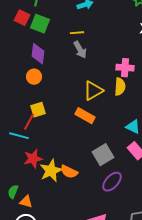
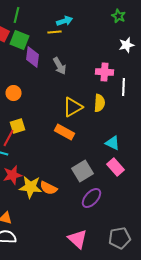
yellow line: (77, 33) -> (54, 32), moved
purple diamond: (38, 54) -> (32, 57), moved
pink cross: (125, 68) -> (104, 72), moved
yellow star: (51, 171) -> (30, 187), turned 30

